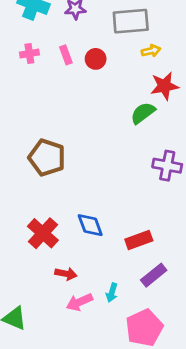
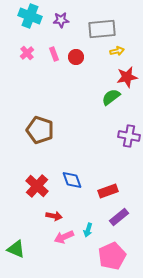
pink cross: (29, 54) -> (27, 53), turned -32

